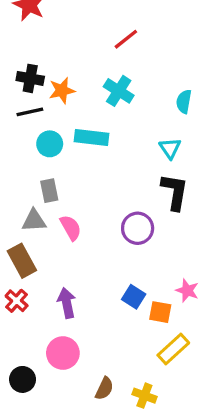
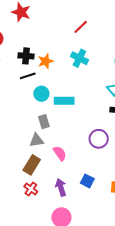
cyan rectangle: (92, 138) -> (64, 101), moved
pink semicircle: (71, 228) -> (60, 153), moved
brown rectangle: (22, 261) -> (32, 165), turned 66
blue square: (134, 297) -> (87, 181), moved

